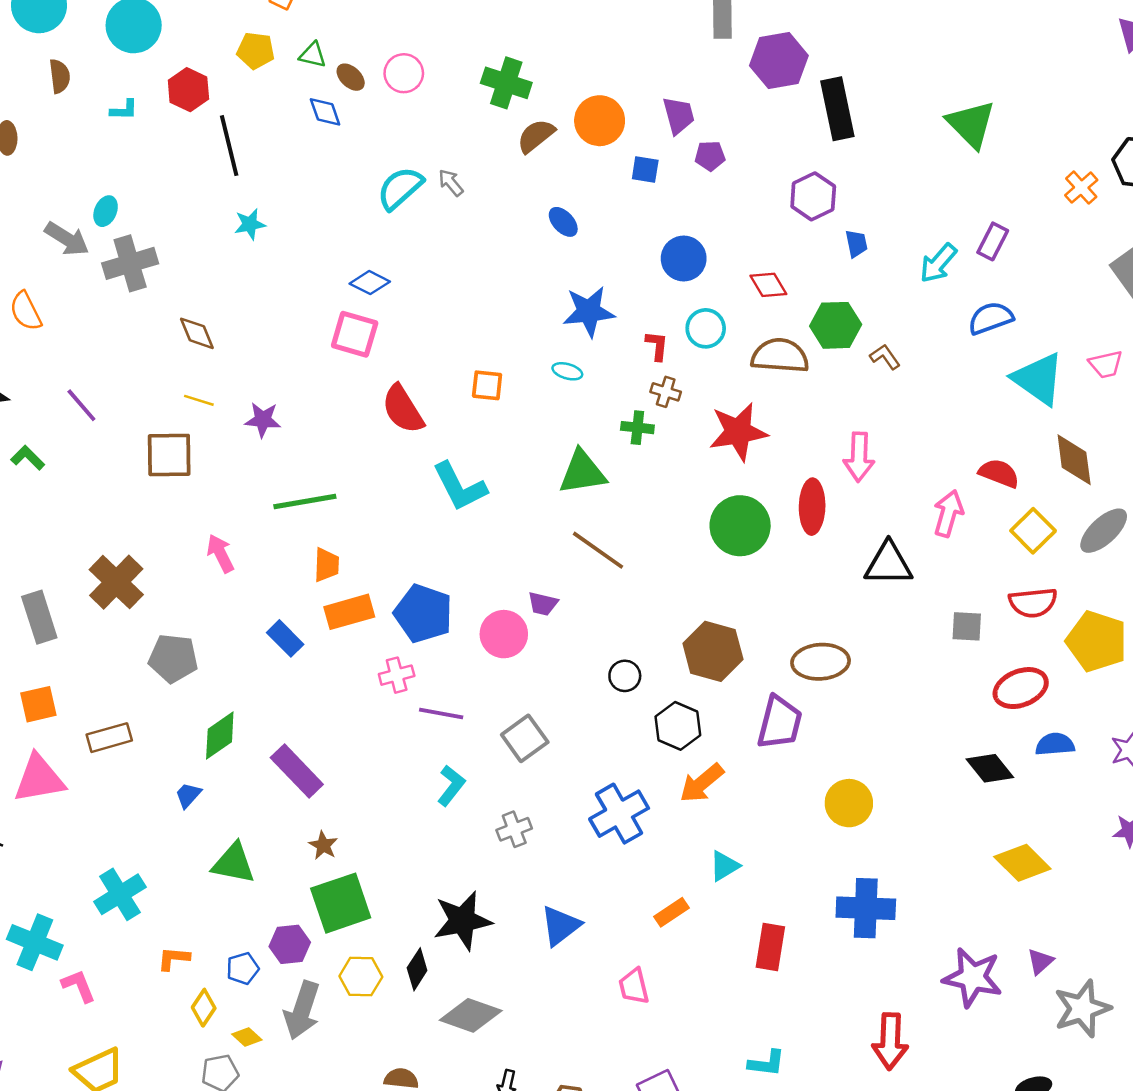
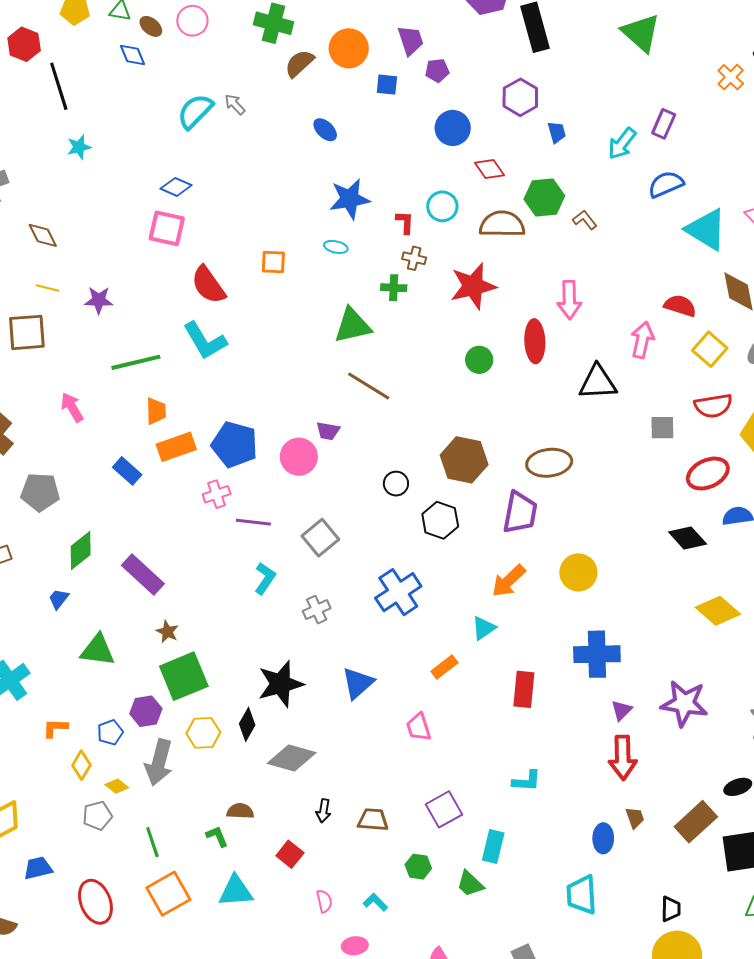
blue circle: (684, 258) -> (453, 128), moved
cyan L-shape: (460, 487) -> (205, 341), moved
green circle: (740, 526) -> (479, 360), size x0.6
orange arrow: (702, 783) -> (509, 581), moved
purple triangle: (1040, 962) -> (622, 710), moved

